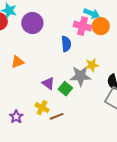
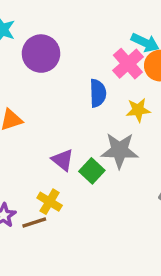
pink cross: (83, 26) -> (128, 64), turned 30
yellow star: (92, 65) -> (138, 110), moved
brown line: (57, 116) -> (34, 223), moved

